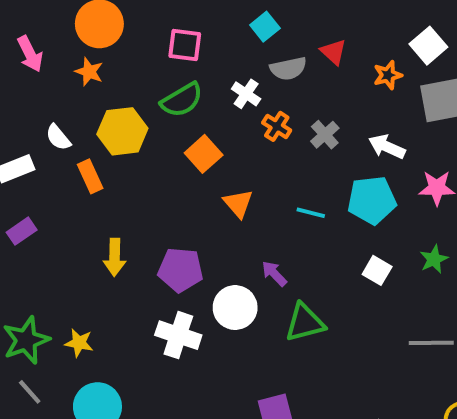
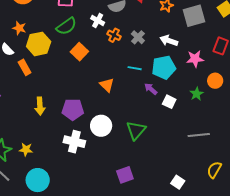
orange star: (89, 72) -> (19, 28), moved
orange triangle: (238, 203) -> (107, 85), moved
cyan line: (311, 213) -> (135, 68), moved
purple arrow: (274, 274) -> (151, 89), moved
green triangle: (305, 323) -> (136, 130), turned -30

